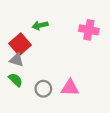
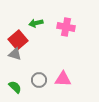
pink cross: (89, 30) -> (66, 27), moved
green semicircle: (16, 80) -> (15, 87), moved

